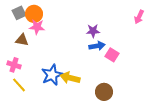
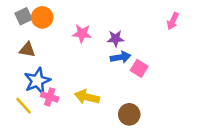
pink star: (37, 27) -> (82, 34), moved
pink cross: (14, 65) -> (50, 97), moved
blue star: (52, 75) -> (37, 81), moved

